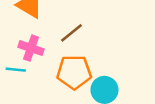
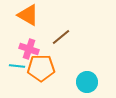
orange pentagon: (74, 72) -> (41, 68), moved

